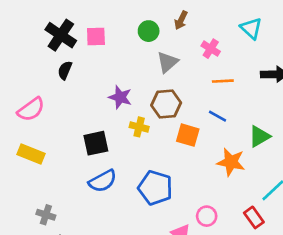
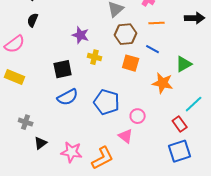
black semicircle: (65, 70) -> (33, 20), moved
brown hexagon: (166, 104) -> (126, 34), moved
pink circle: (207, 216) -> (138, 116), moved

